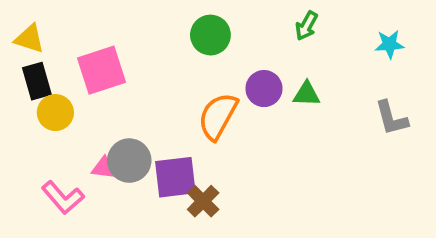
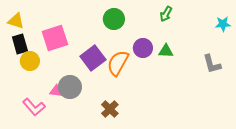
cyan star: (390, 44) -> (223, 24), moved
purple square: (175, 177) -> (93, 58), moved, turned -30

